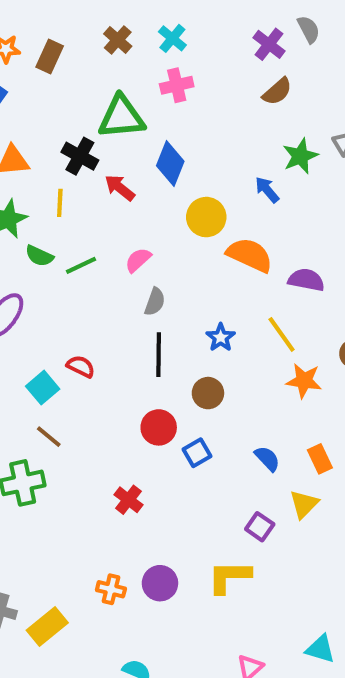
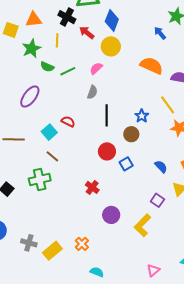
yellow circle: (206, 217) -> (111, 46), moved
gray semicircle: (155, 302) -> (92, 92), moved
blue star: (221, 337) -> (142, 116), moved
yellow L-shape: (229, 577) -> (143, 225), turned -45
purple circle: (160, 583) -> (111, 215), moved
orange cross: (111, 589) -> (82, 244), moved, turned 32

